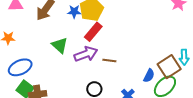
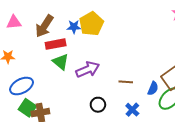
red rectangle: (93, 32) -> (56, 44), moved, turned 42
brown line: (109, 60) -> (126, 82), moved

